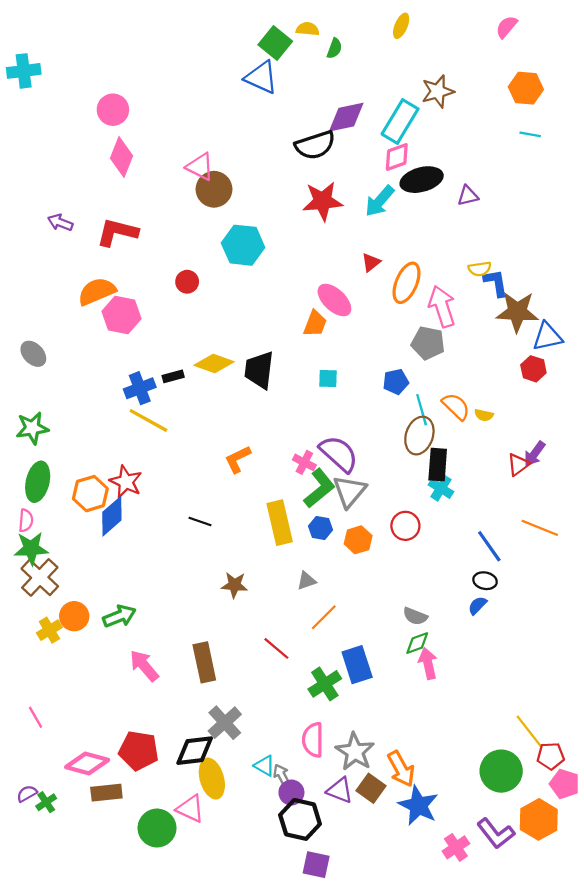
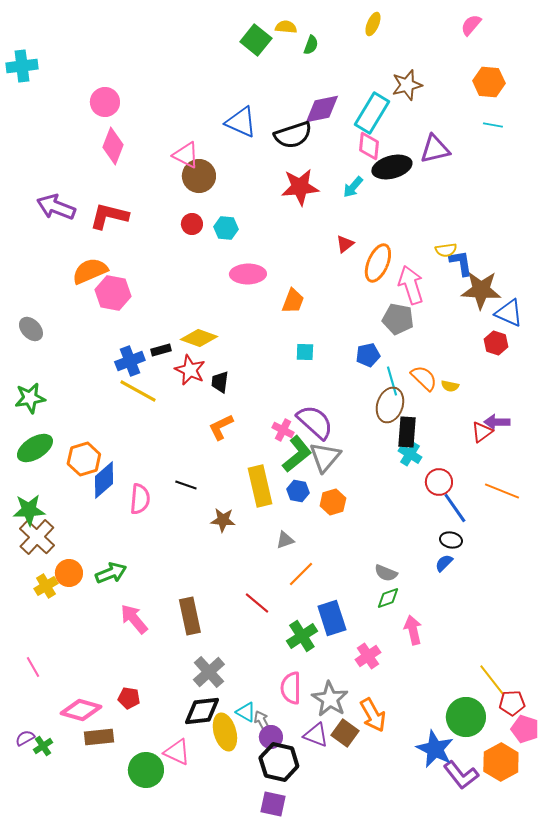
blue triangle: (261, 77) -> (241, 122), moved
pink diamond: (397, 157) -> (369, 146), turned -64
purple triangle: (468, 196) -> (435, 149), moved, size x1.5
cyan arrow: (380, 201) -> (353, 187), size x0.7
purple arrow: (60, 223) -> (56, 207), size x1.6
cyan hexagon: (243, 245) -> (226, 228), size x0.6
red circle: (187, 282) -> (192, 224), moved
pink ellipse: (334, 300) -> (248, 274), moved, turned -44
blue triangle: (547, 337) -> (509, 313), turned 36
black trapezoid: (259, 370) -> (220, 382), moved, size x0.6
purple arrow: (534, 454) -> (497, 422), turned 55
green ellipse: (38, 482) -> (35, 448), turned 45
red star: (126, 482) -> (190, 370), moved
pink semicircle: (26, 520) -> (140, 499), moved, size x1.4
red circle: (405, 526) -> (439, 482), moved
brown star: (234, 585) -> (223, 520), moved
pink arrow: (428, 663) -> (413, 630), moved
red pentagon: (139, 751) -> (129, 698), size x0.6
black diamond: (195, 751) -> (202, 711), moved
yellow ellipse: (212, 779) -> (225, 732), moved
blue star: (418, 805) -> (435, 749), moved
pink cross: (456, 847) -> (368, 656), moved
purple square: (316, 865) -> (273, 804), moved

